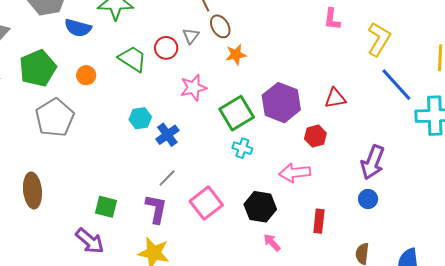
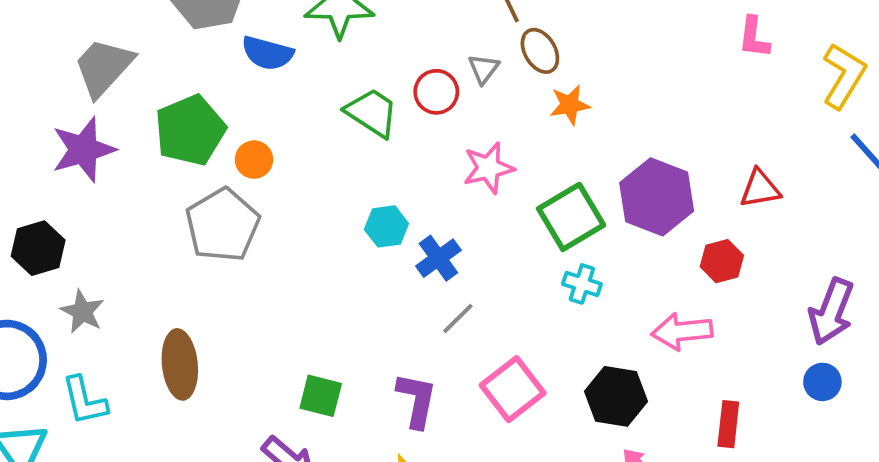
orange circle: (86, 75) -> (254, 160), moved
gray line: (167, 178) -> (458, 318), moved

